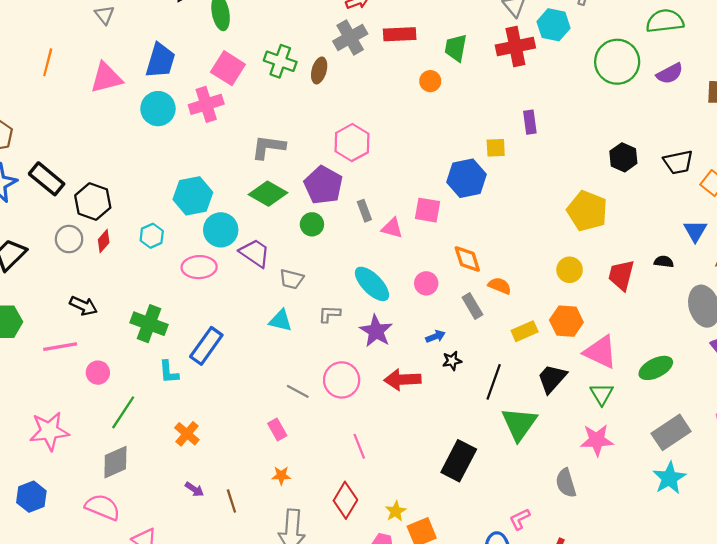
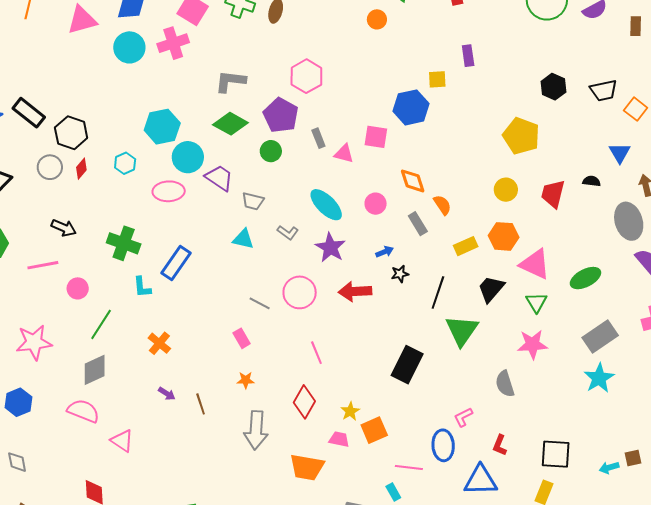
orange semicircle: (500, 286) -> (442, 205), turned 35
gray L-shape: (329, 314) -> (288, 233), turned -145

